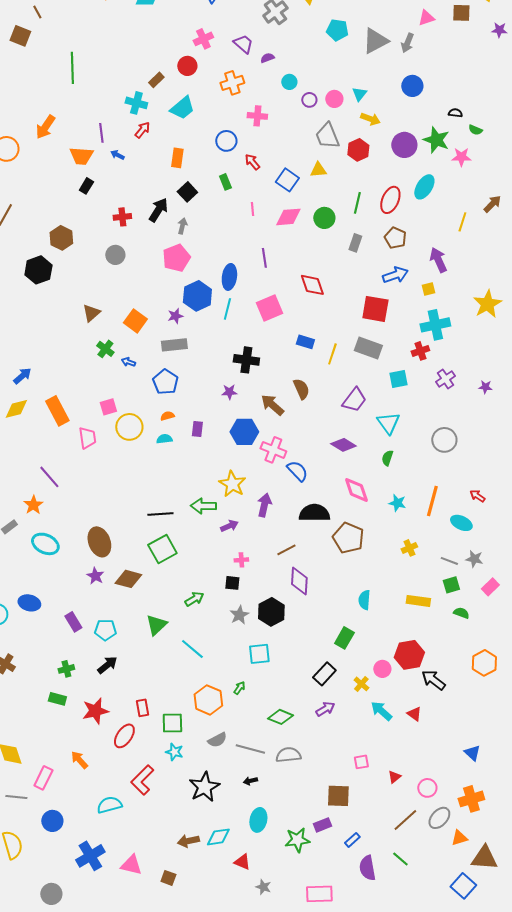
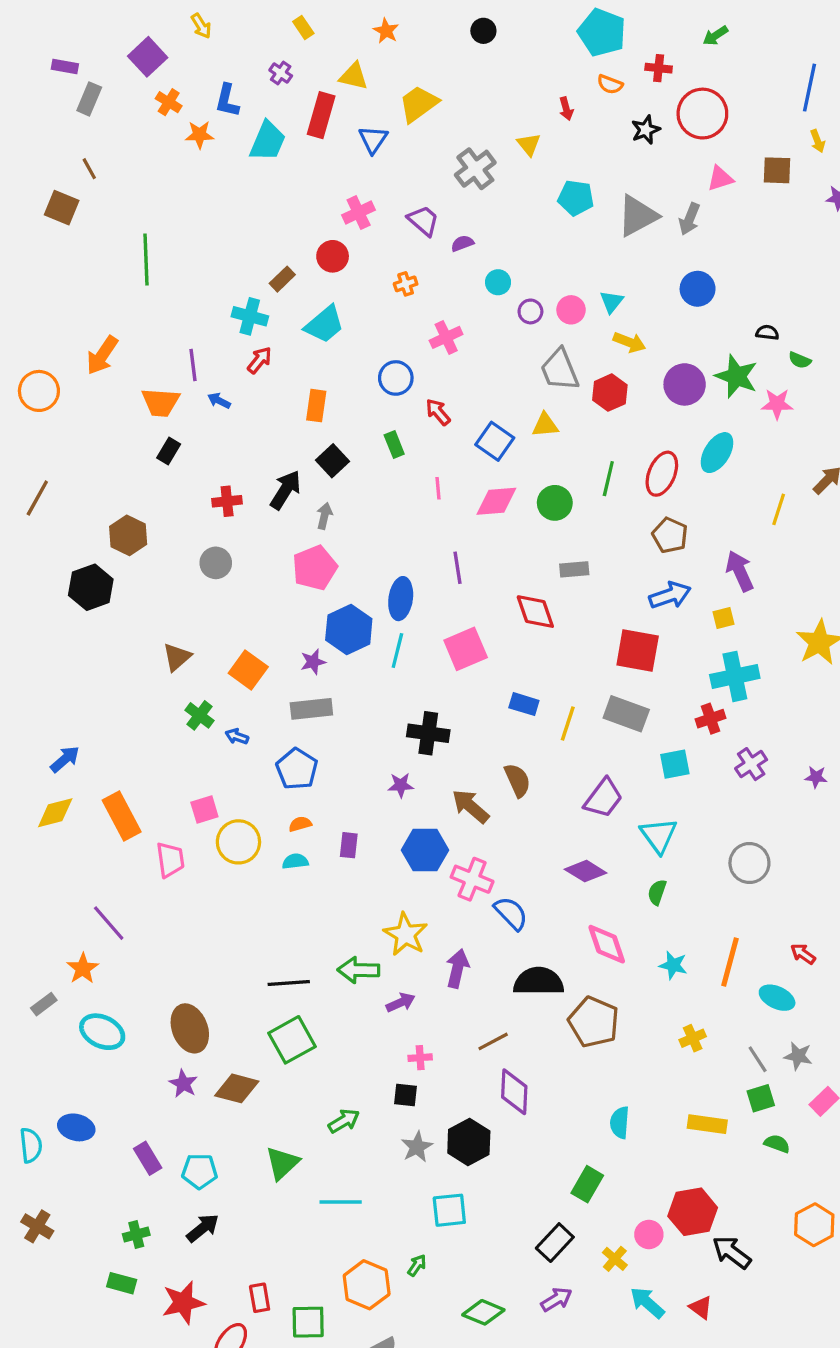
orange cross: (232, 83) -> (406, 284), size x0.6
pink cross: (257, 116) -> (446, 337), turned -30
gray rectangle: (355, 243) -> (574, 569), moved, turned 66
gray line: (449, 561) -> (758, 1059), turned 36
cyan line: (192, 649) -> (341, 1202), turned -40

